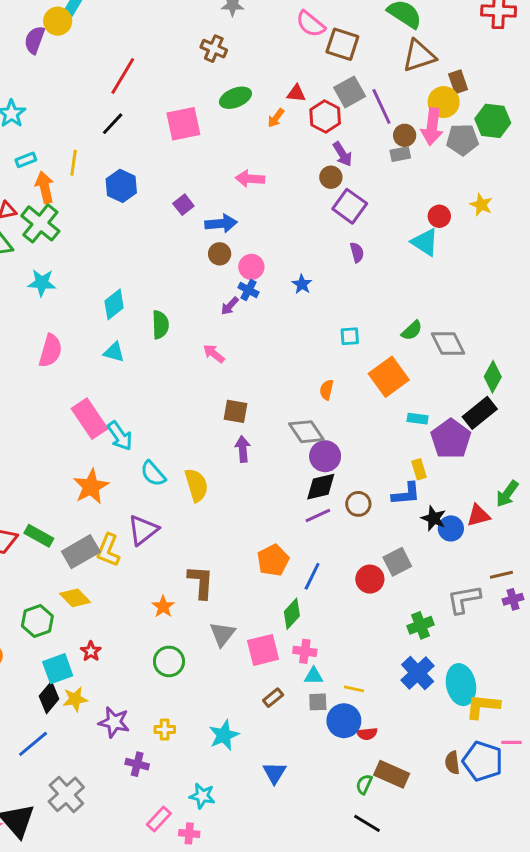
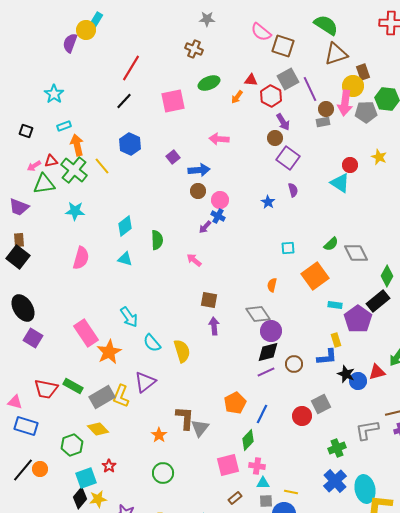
yellow line: (74, 163) -> (102, 166), moved, turned -48
blue star: (302, 284) -> (268, 202), moved
pink rectangle: (89, 419) -> (86, 333), moved
gray triangle: (222, 634) -> (200, 428), moved

